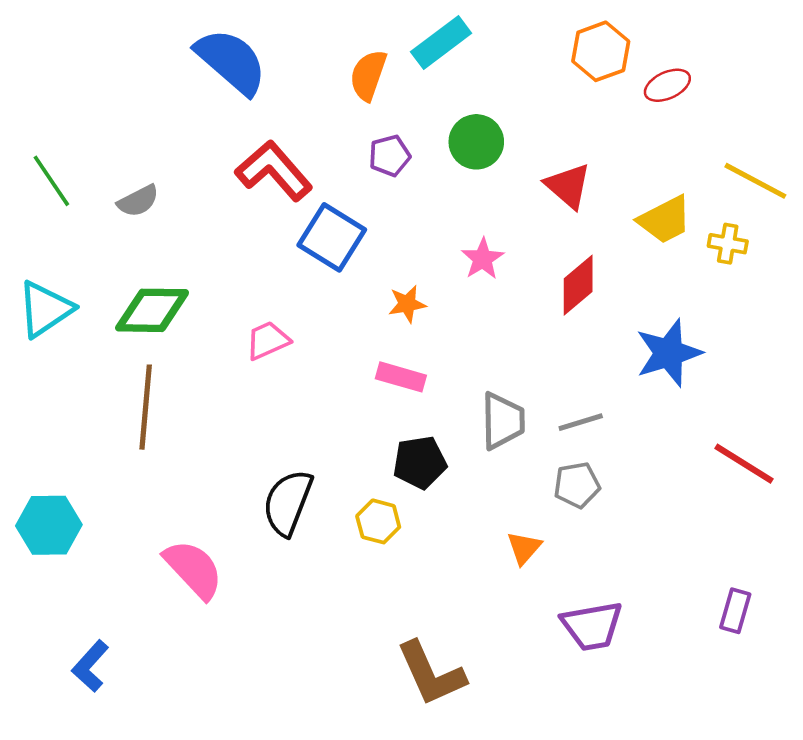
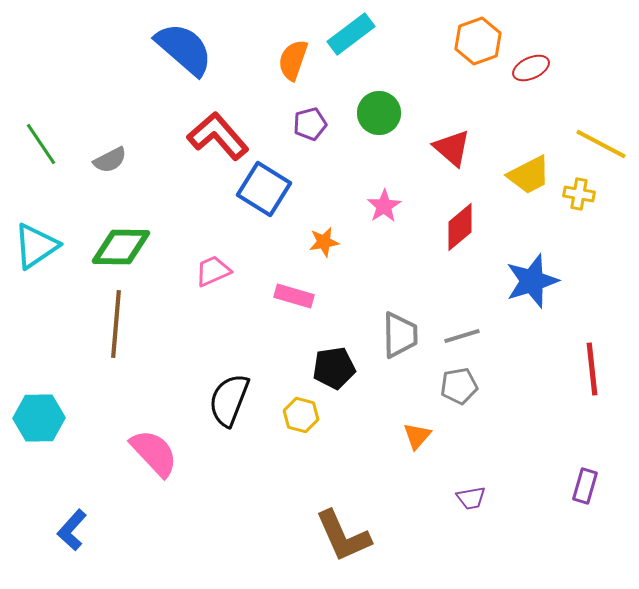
pink rectangle: (401, 377) -> (294, 296), moved
red line: (744, 464) -> (592, 369), turned 52
purple trapezoid: (592, 626) -> (471, 498), size x0.6

